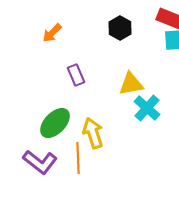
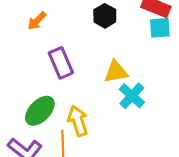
purple rectangle: (76, 75) -> (61, 63), size x1.4

